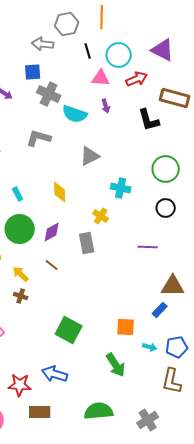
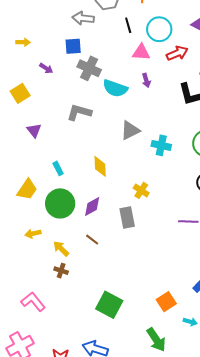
cyan cross: (121, 188) -> (161, 145), moved
orange square: (126, 327) -> (166, 302), turned -36

